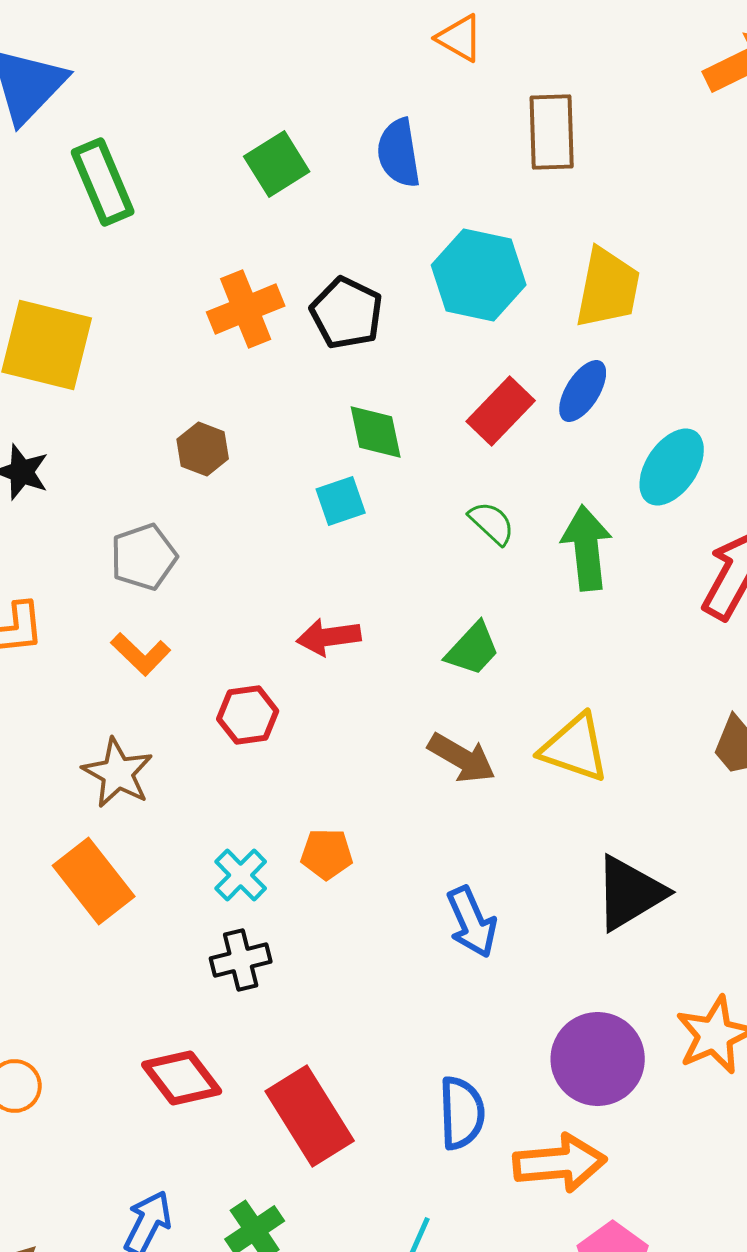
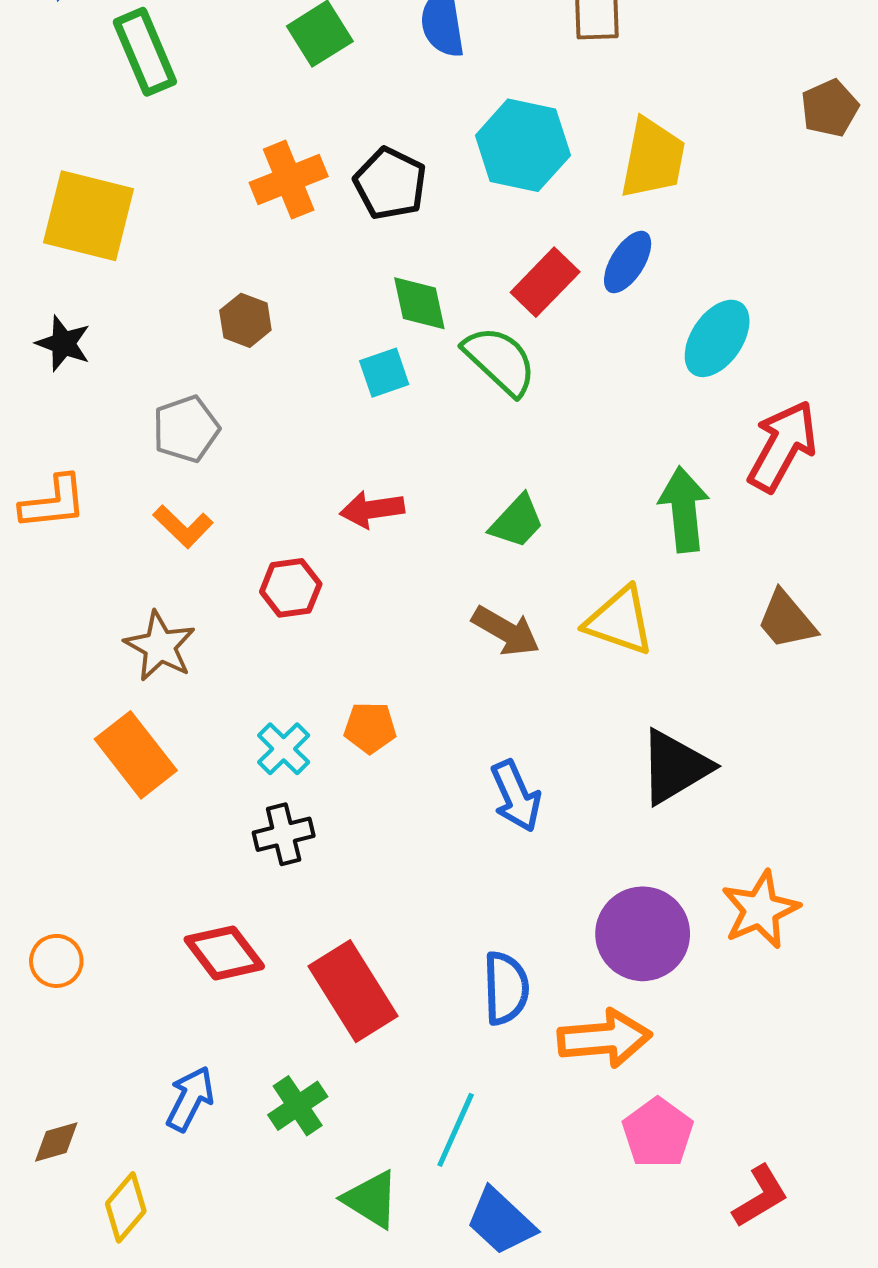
green semicircle: (492, 523) -> (500, 361), moved, size x1.6
green arrow: (587, 548) -> (684, 509), moved

